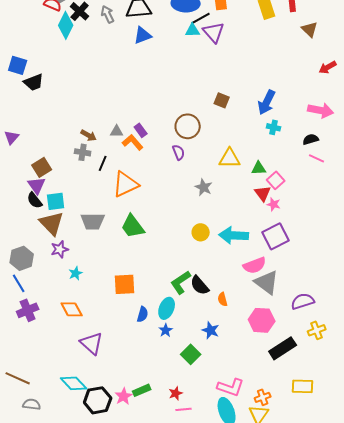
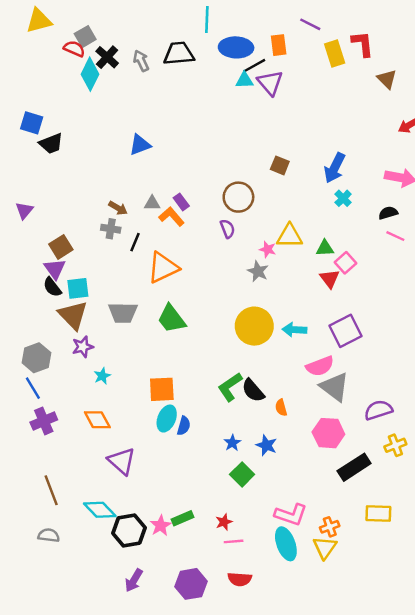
blue triangle: (143, 35) -> (140, 145), moved
cyan cross: (274, 127) -> (343, 198), turned 32
pink star: (274, 204) -> (268, 249), moved
yellow circle: (201, 232) -> (254, 326), size x1.8
cyan arrow: (234, 235) -> (294, 330), size x0.7
cyan ellipse: (167, 308) -> (167, 419), moved
blue star: (166, 330) -> (232, 443), moved
brown line: (18, 378) -> (51, 490), moved, turned 45

